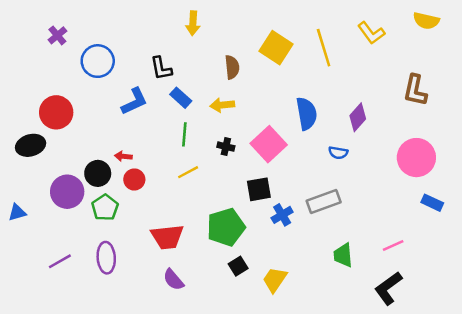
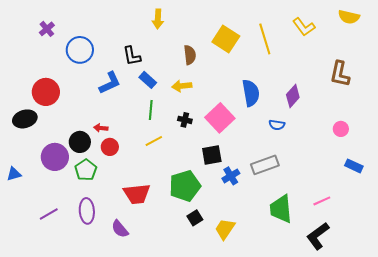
pink circle: (416, 158) -> (341, 129), size x0.5
green trapezoid: (343, 255) -> (281, 209), size x1.4
purple semicircle: (173, 280) -> (120, 229), moved

